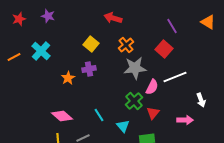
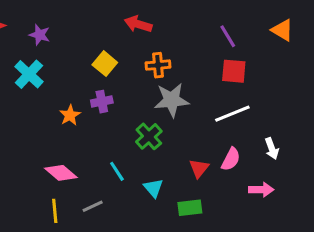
purple star: (48, 16) -> (40, 35), moved
orange cross: (126, 45) -> (158, 65), turned 35
red square: (164, 49) -> (234, 71), moved, turned -36
pink semicircle: (152, 87) -> (231, 159), moved
green cross: (134, 101) -> (149, 136), moved
pink arrow: (185, 120) -> (261, 190), moved

